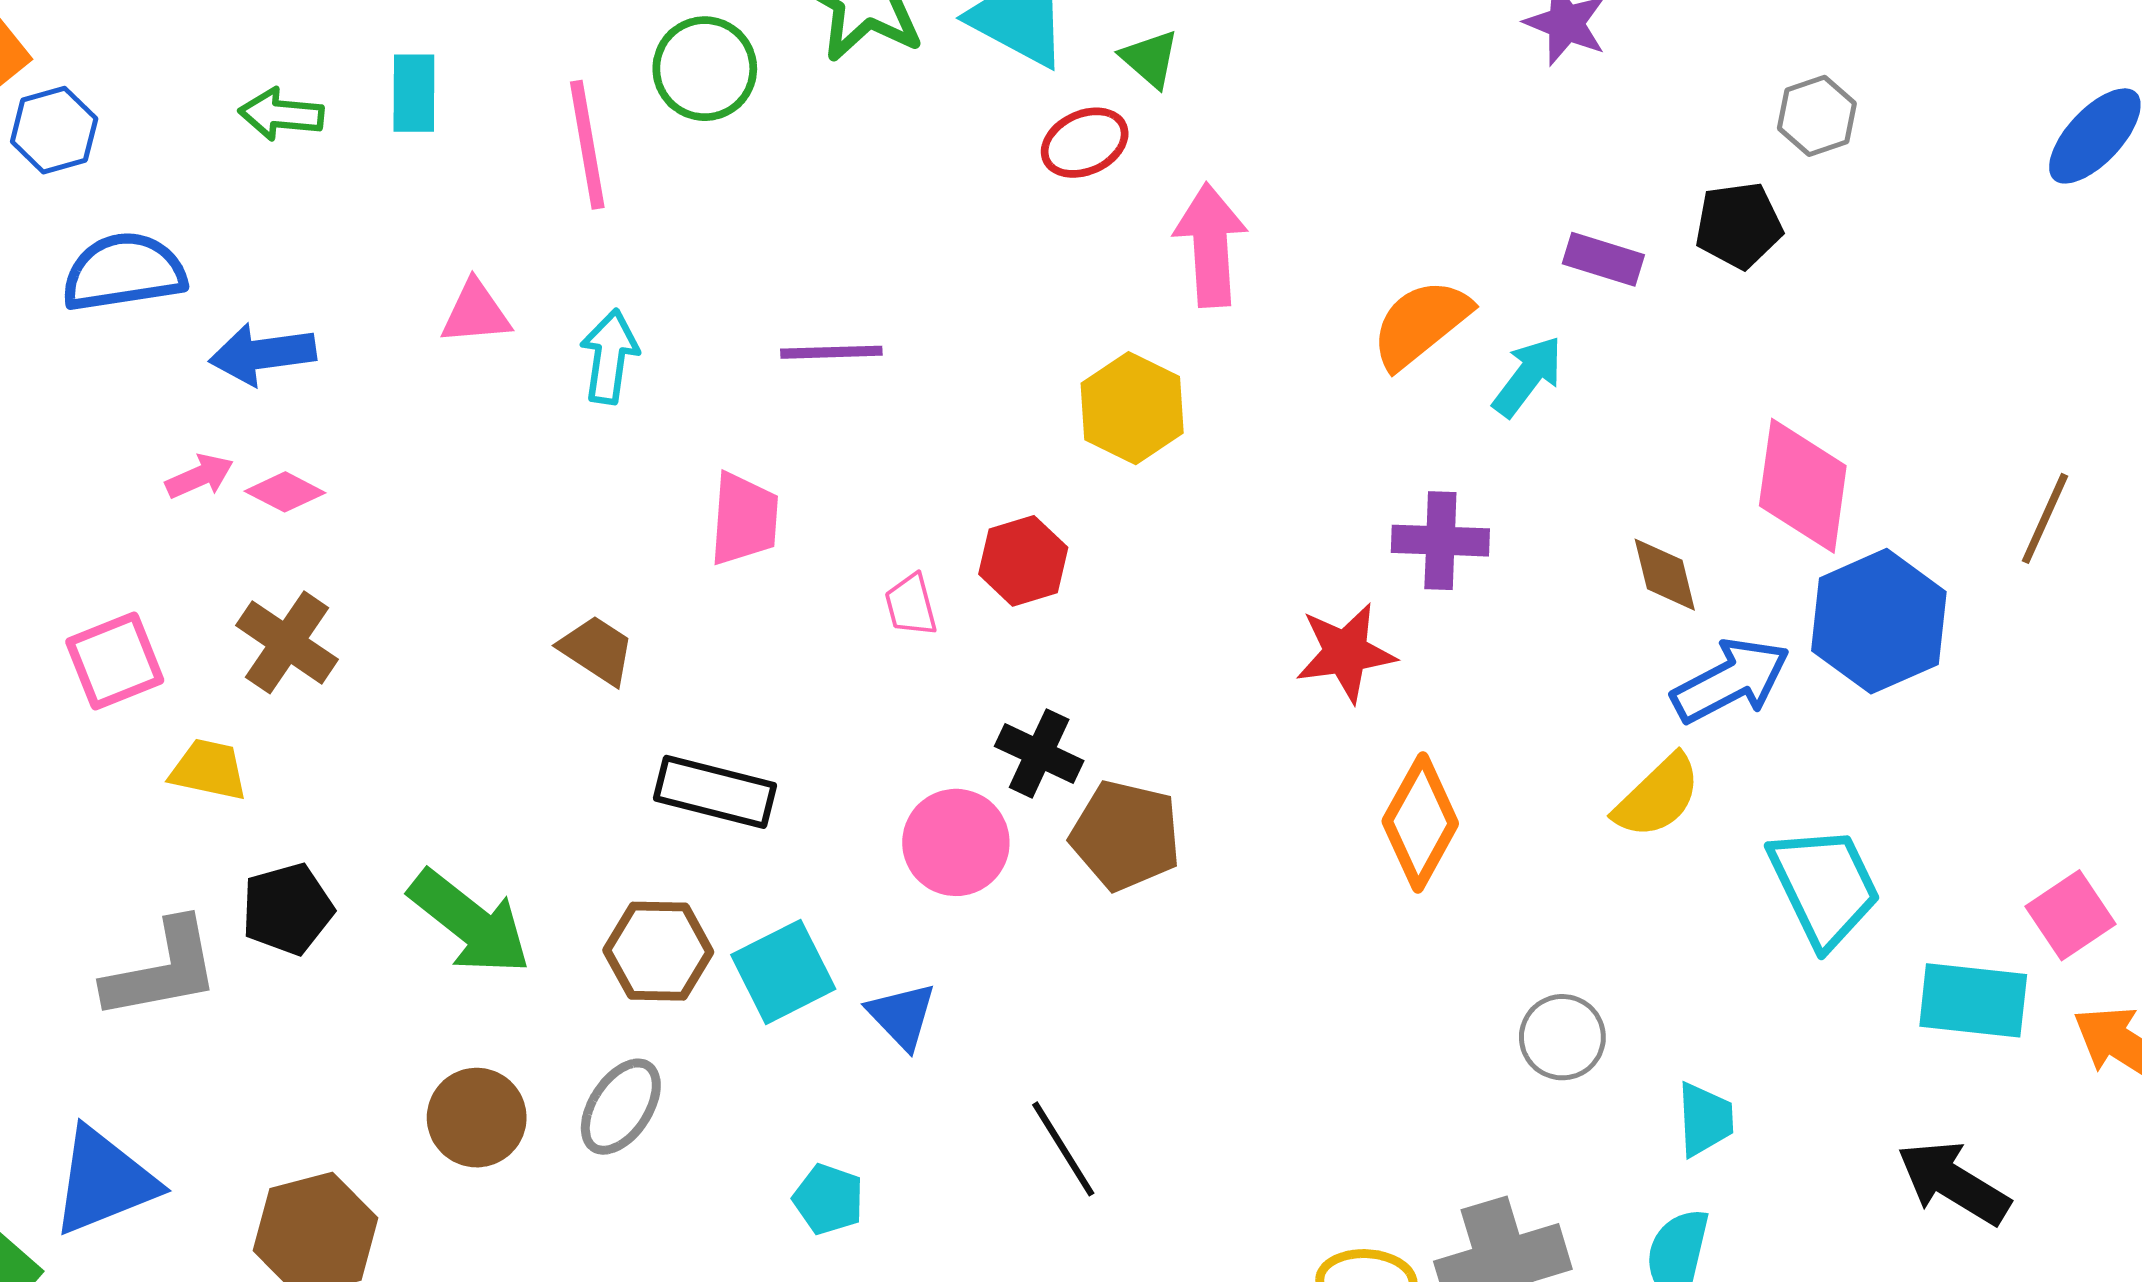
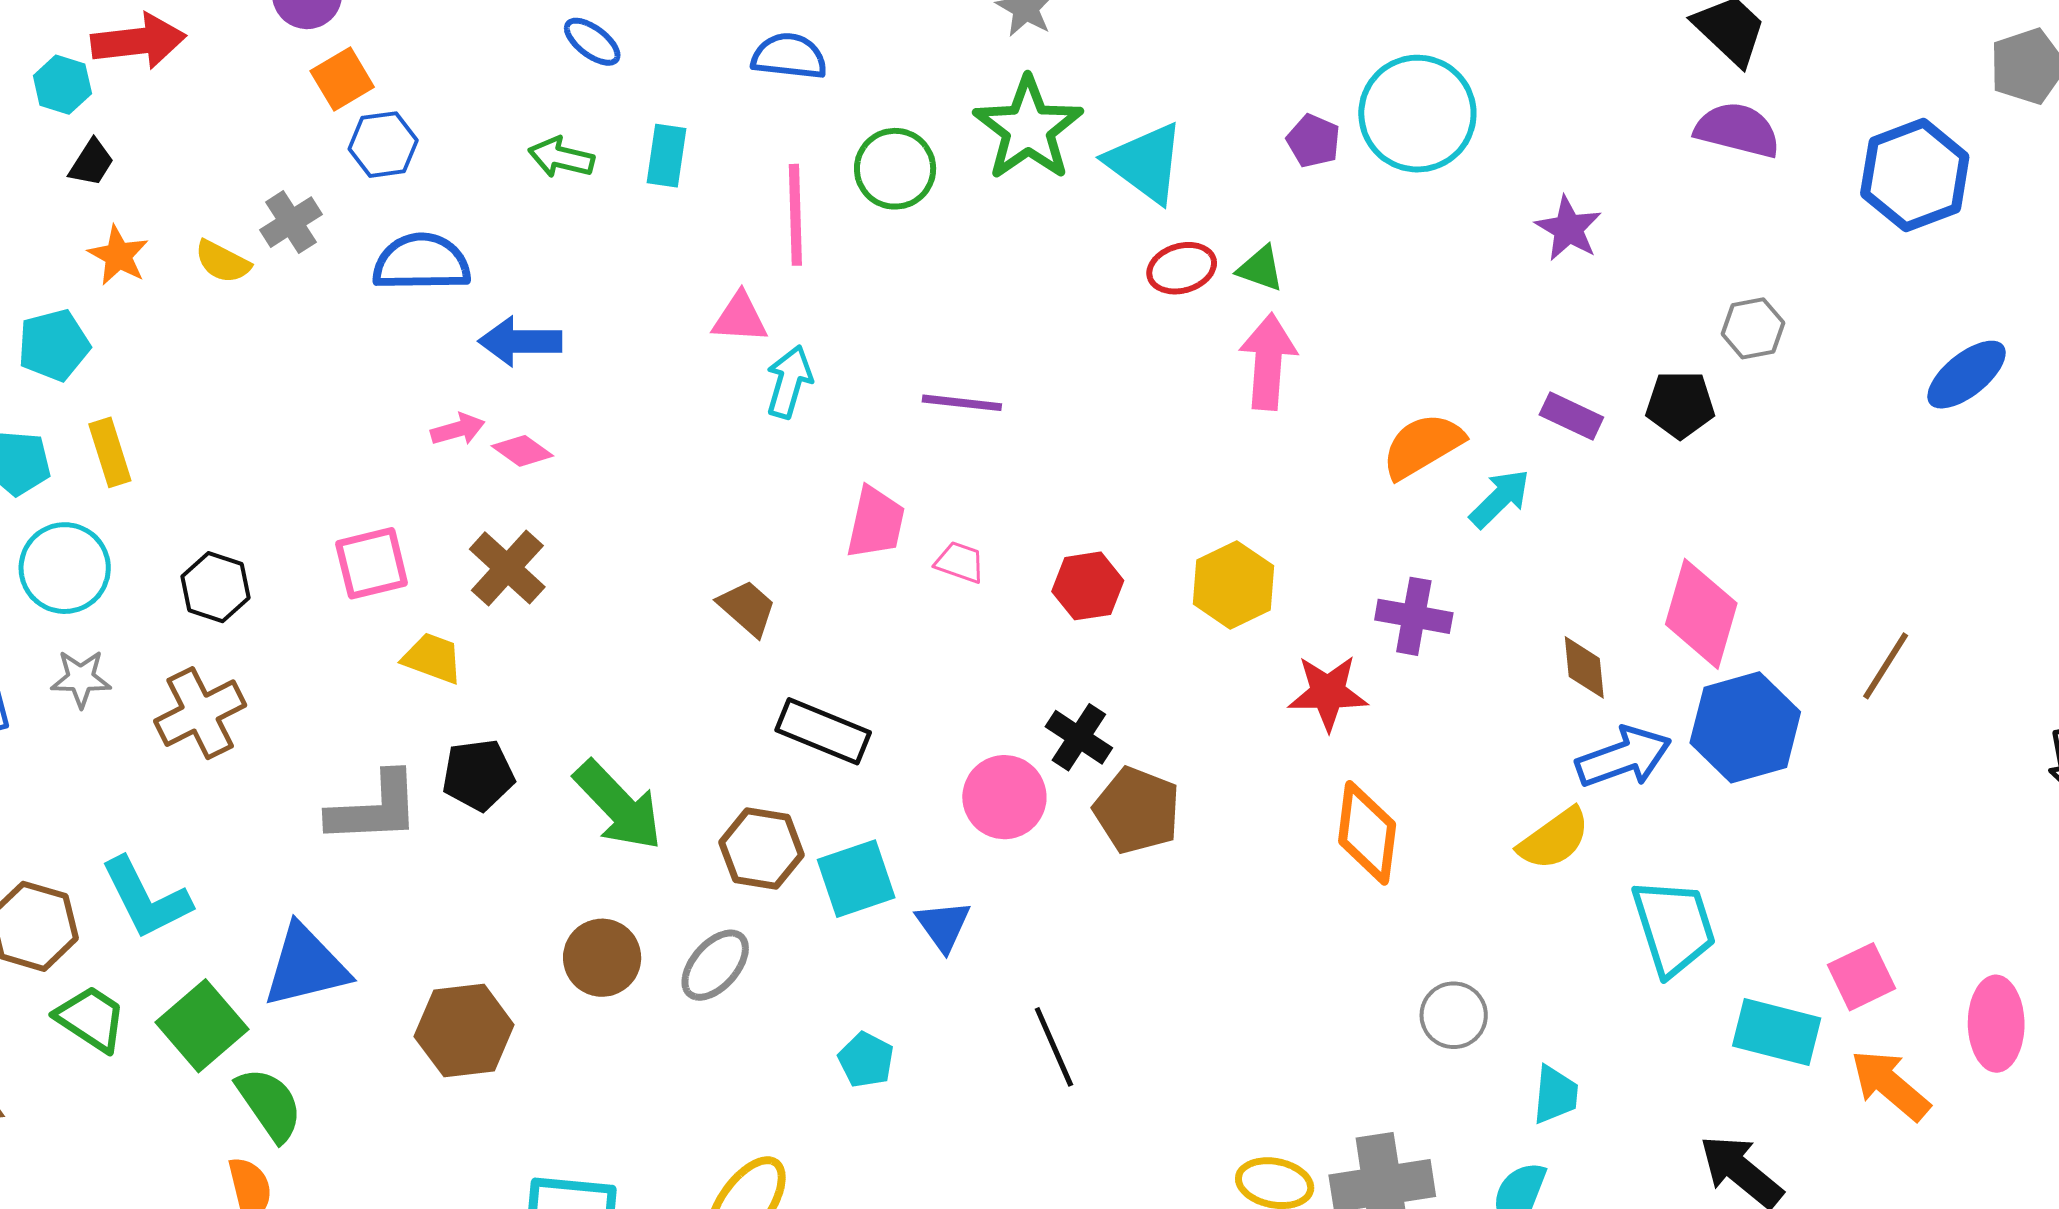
green triangle: (1150, 59) -> (1260, 269), moved, turned -30
pink triangle: (476, 313) -> (740, 318), moved
yellow hexagon: (1132, 408) -> (1233, 585), moved
pink trapezoid: (911, 605) -> (960, 562), moved, turned 116
orange diamond: (1420, 822) -> (1367, 833), turned -30

